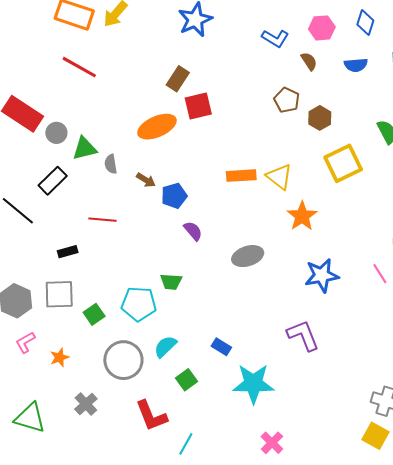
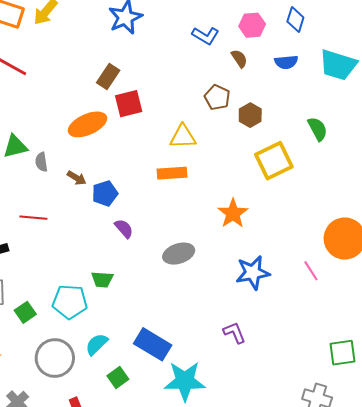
yellow triangle: (279, 177) -> (183, 137), moved, turned -40
purple L-shape: (303, 335) -> (234, 333), size x0.7
blue rectangle: (221, 347) -> (153, 344), size x1.8

